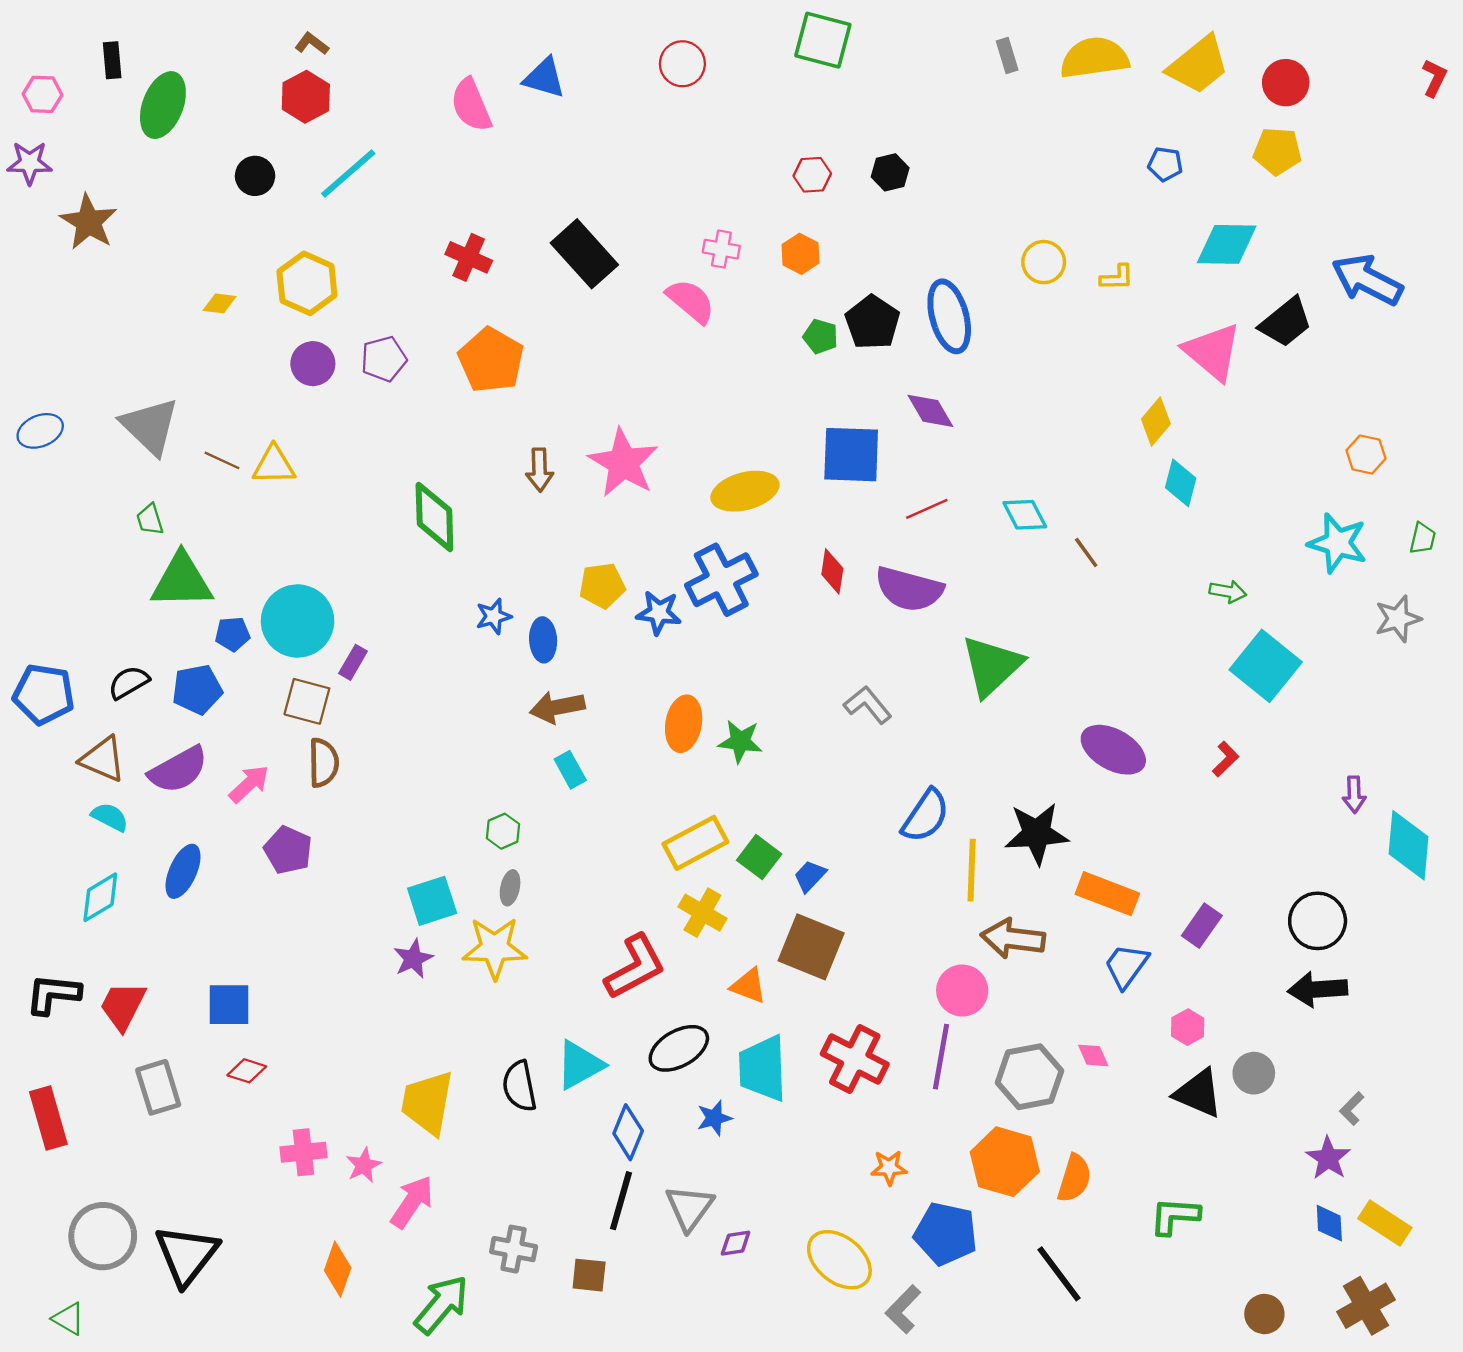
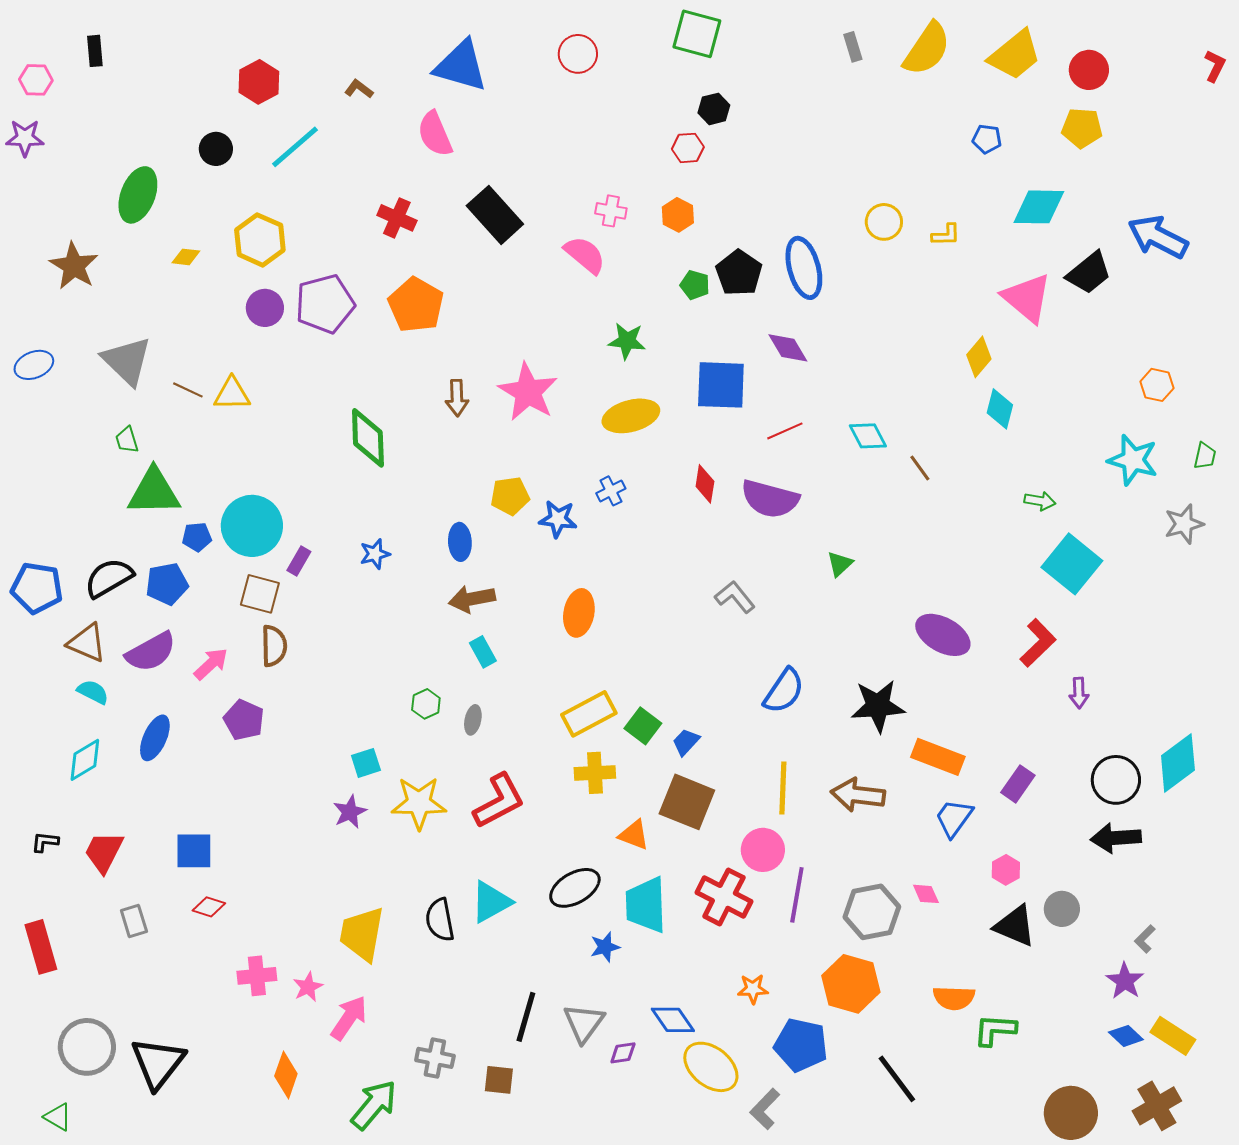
brown L-shape: (312, 44) -> (359, 89), moved
yellow semicircle: (1094, 58) -> (927, 49), turned 132
blue triangle: (544, 78) -> (461, 66), size x1.5
green ellipse: (163, 105) -> (138, 195), moved
pink semicircle: (471, 105) -> (435, 134), moved
black hexagon: (890, 172) -> (714, 109), moved
brown star: (89, 222) -> (74, 266), moved
purple pentagon: (384, 359) -> (325, 304), size x1.5
blue cross: (721, 580) -> (611, 491), size x0.5
blue star: (493, 616) -> (375, 554), moved
green triangle: (992, 666) -> (840, 564), size x0.5
black semicircle: (129, 682) -> (109, 578), size x1.4
green star: (740, 741) -> (627, 341), moved
red L-shape: (1225, 759) -> (1038, 643), size x1.6
purple arrow: (1354, 795) -> (1079, 693), moved
cyan diamond: (1408, 845) -> (1178, 763), moved, turned 48
yellow line: (972, 870) -> (783, 788), moved
gray ellipse: (510, 888) -> (473, 720), moved
cyan square: (432, 901) -> (366, 763), size x0.7
yellow cross: (702, 913) -> (595, 773), turned -33
red L-shape: (635, 967) -> (499, 801), moved
pink circle: (962, 991) -> (763, 850), moved
black L-shape: (53, 994) -> (45, 842), size x0.6
gray rectangle: (158, 1087) -> (134, 921), size x0.7
blue diamond: (628, 1132) -> (673, 1020), moved, turned -57
orange semicircle: (1074, 1178) -> (954, 998), moved, turned 75
blue diamond: (1329, 1223) -> (1126, 1036), turned -44
brown circle: (1264, 1314) -> (1071, 1113), size x1.6

